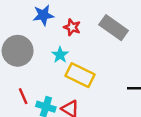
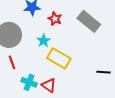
red line: (23, 96) -> (12, 62), moved

